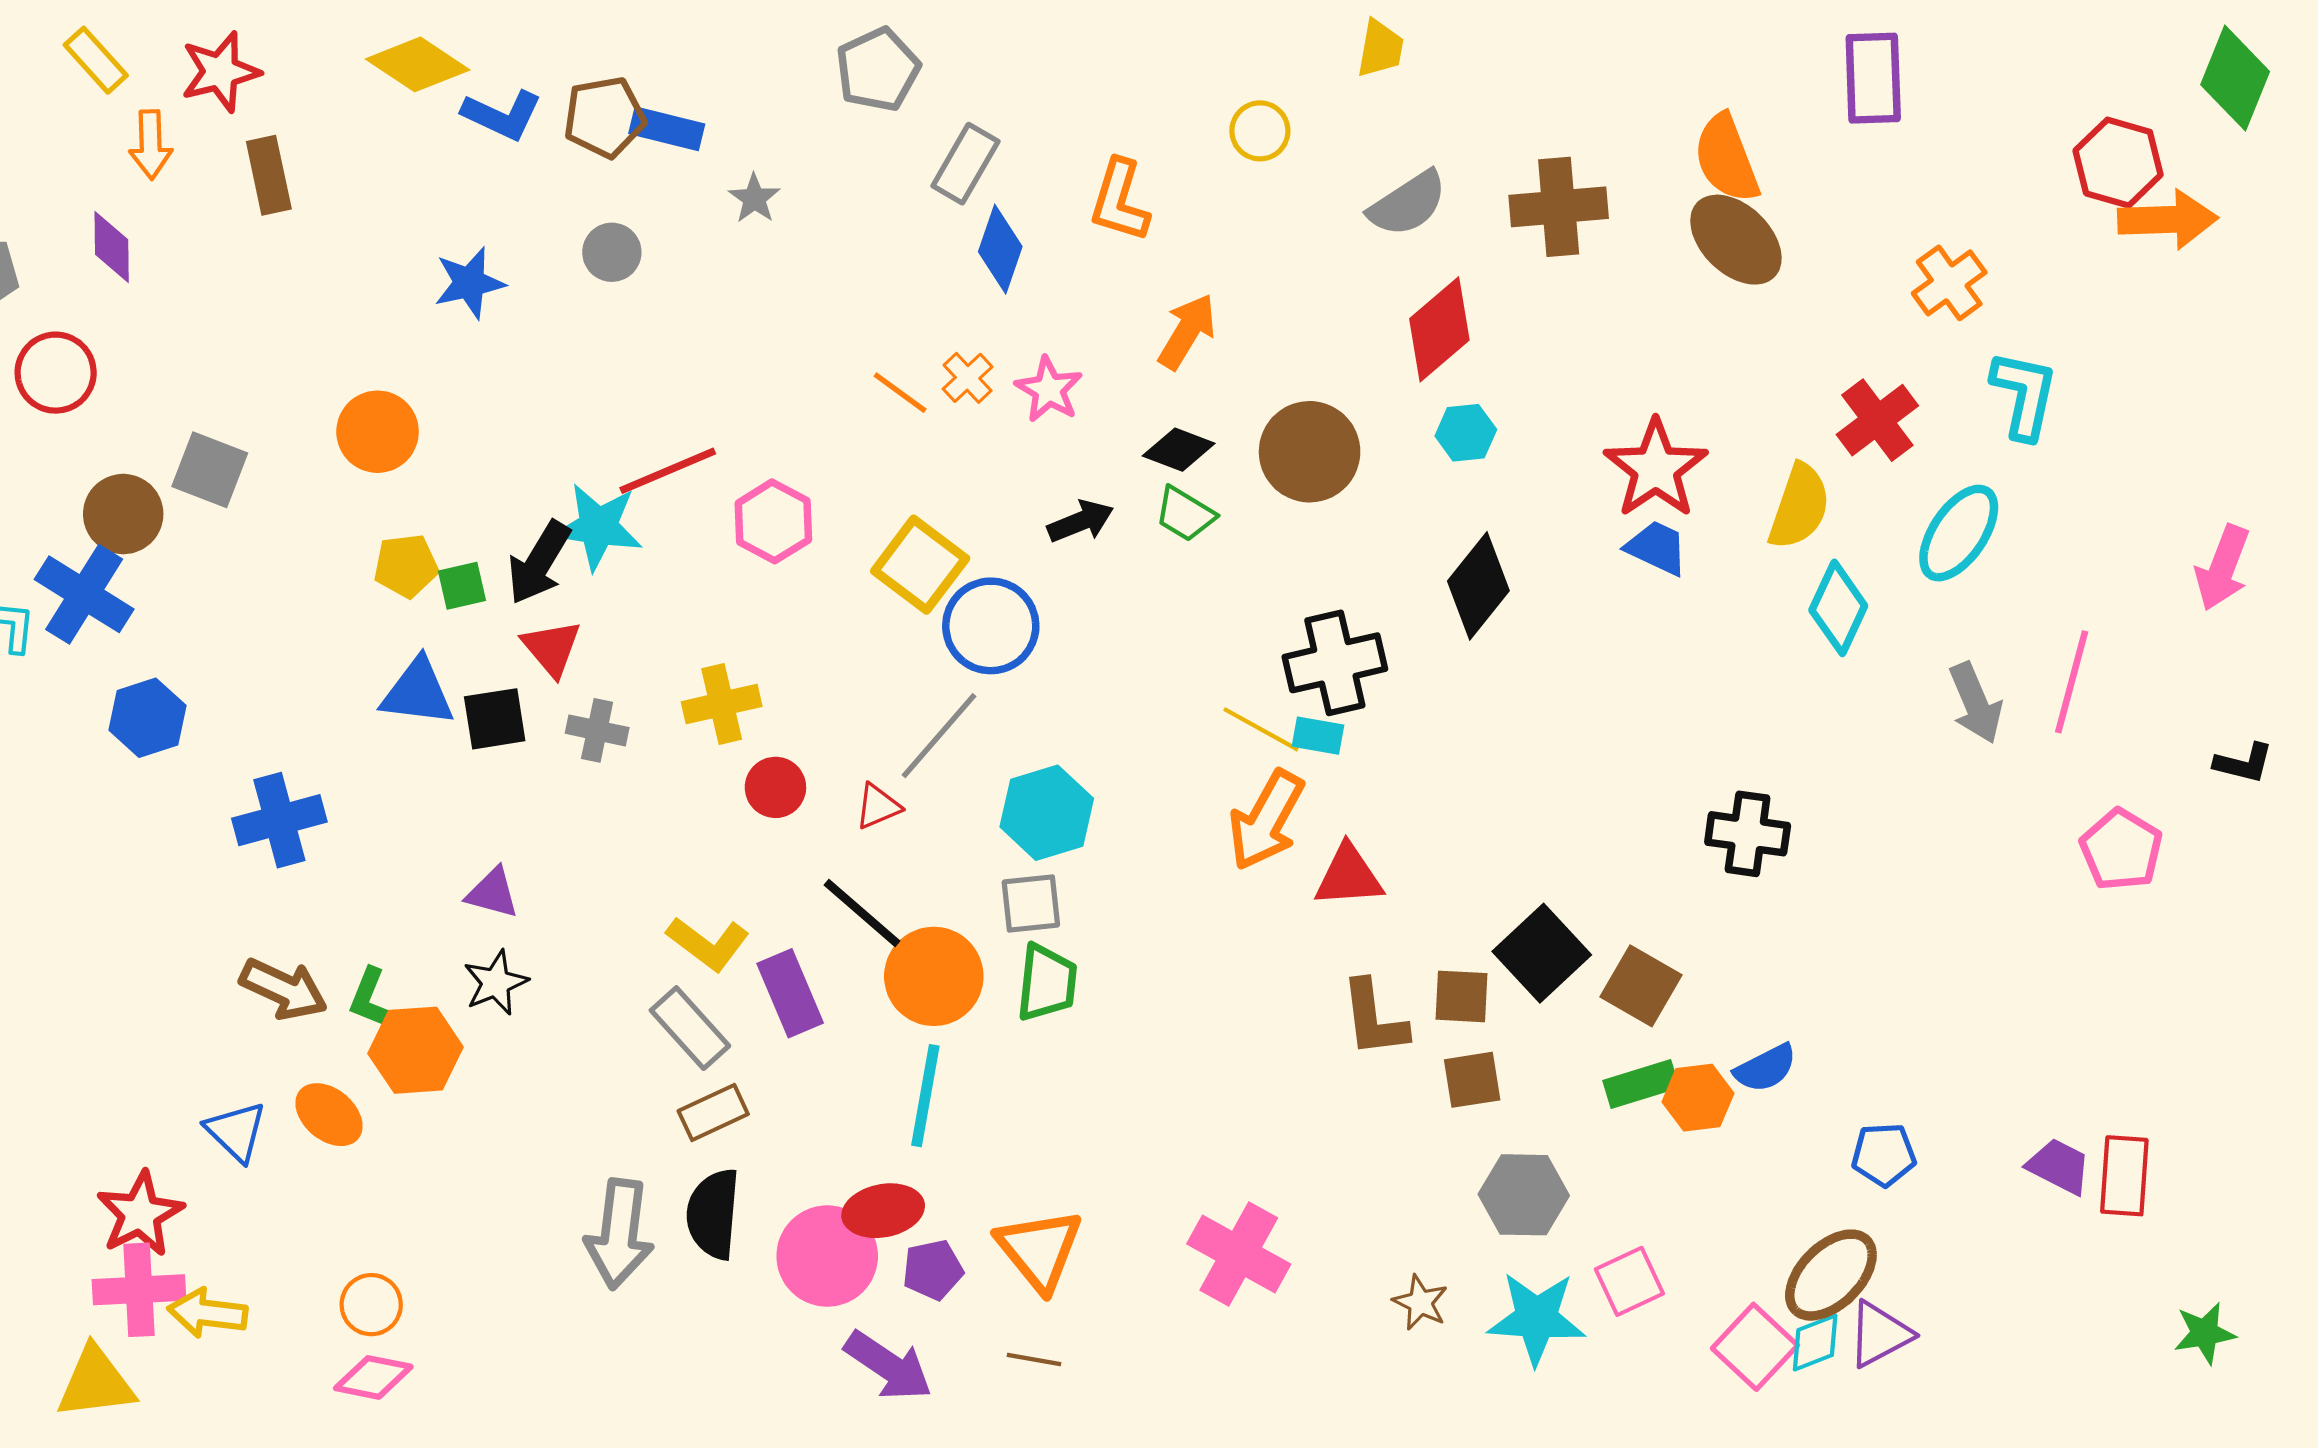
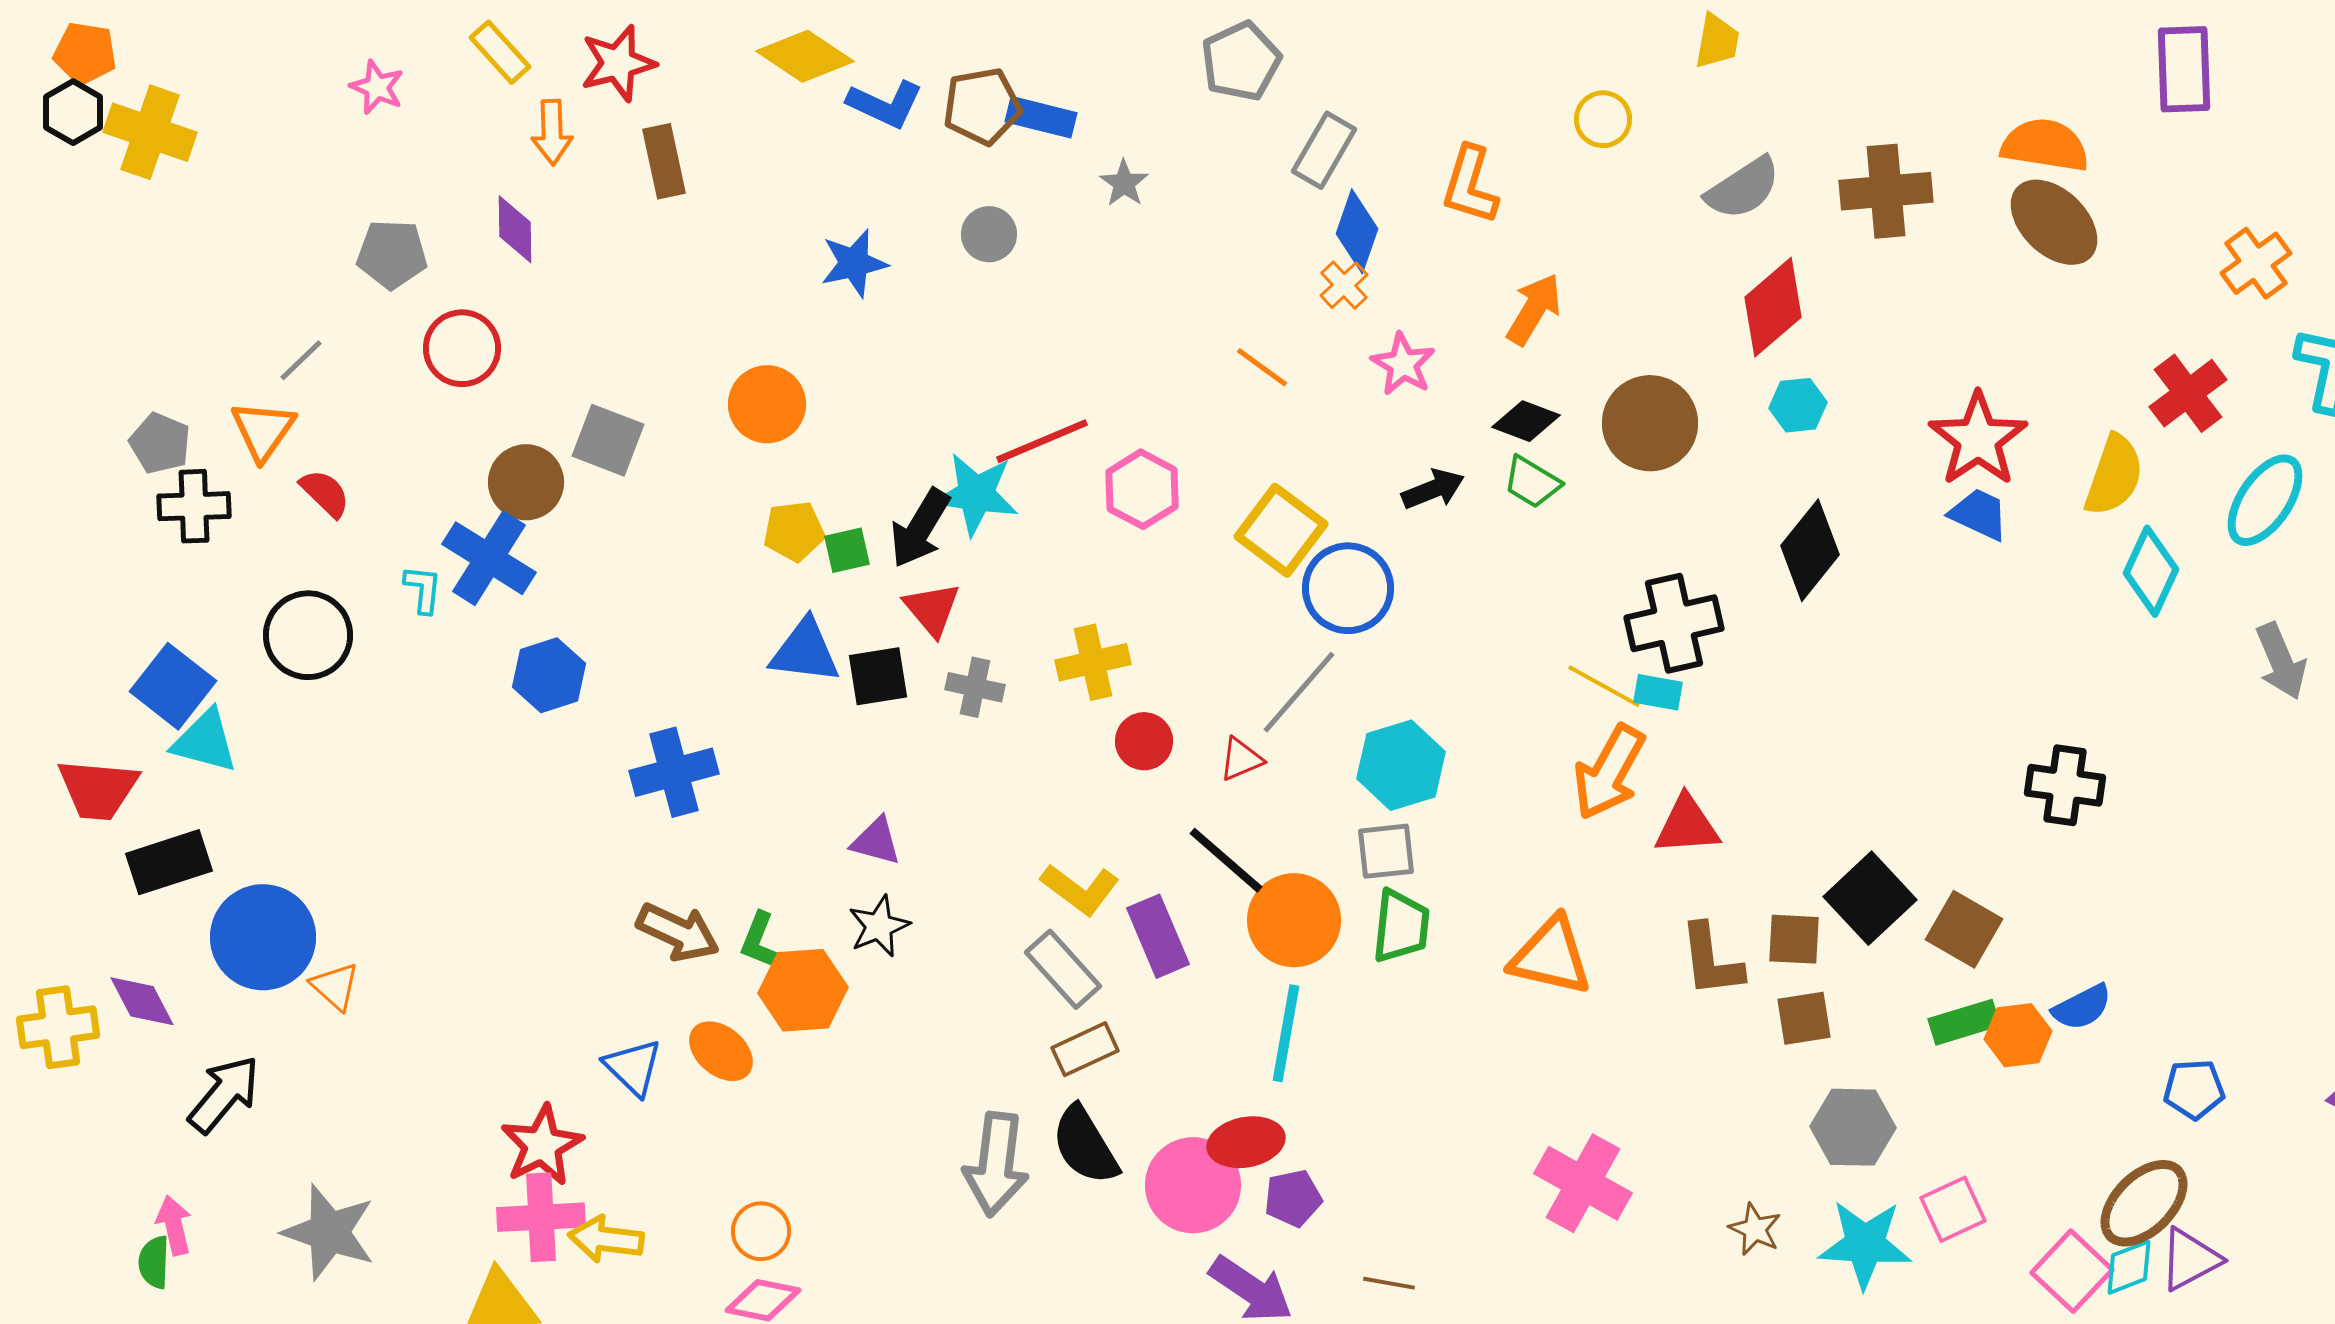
orange semicircle: (1726, 158) -> (2045, 145), turned 120
orange cross: (968, 378) -> (1344, 285), moved
black semicircle: (713, 1214) -> (1085, 1145), turned -36
orange triangle: (1039, 1250) -> (1551, 956), moved, turned -38

